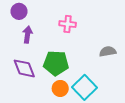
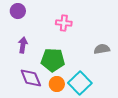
purple arrow: (27, 35) -> (23, 45), moved
purple diamond: (24, 68) -> (31, 78), moved

